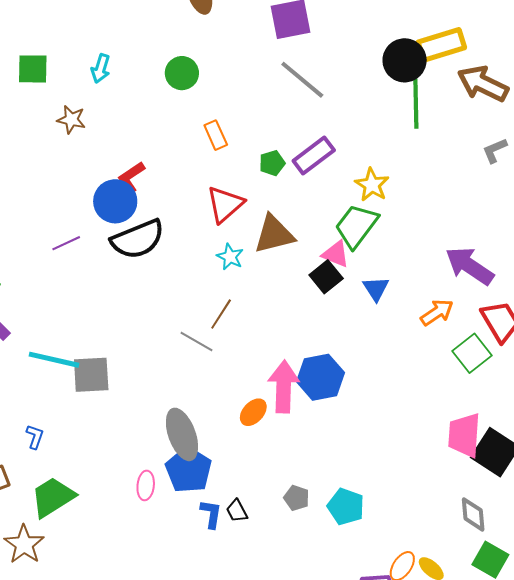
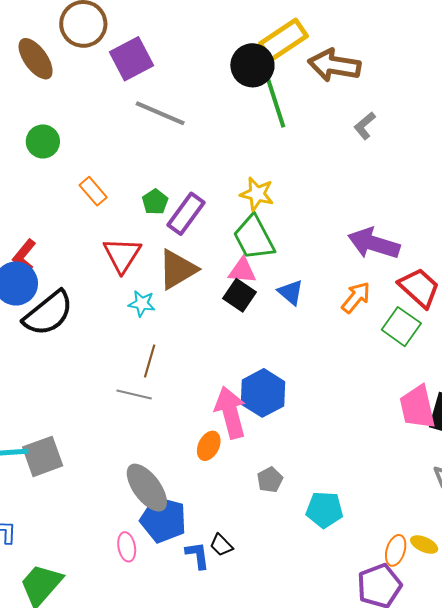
purple rectangle: (314, 155) -> (186, 214), moved
green trapezoid: (356, 226) -> (254, 238), turned -48
gray pentagon: (297, 498) -> (270, 480), moved, turned -30

